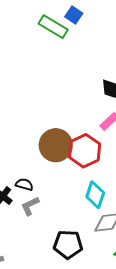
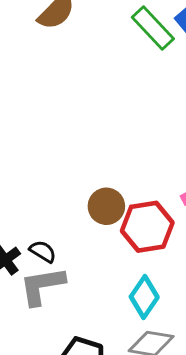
brown circle: (56, 145) -> (106, 206), size x0.7
gray L-shape: (30, 206) -> (42, 286), size x1.5

